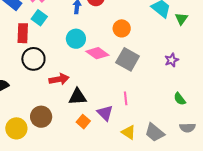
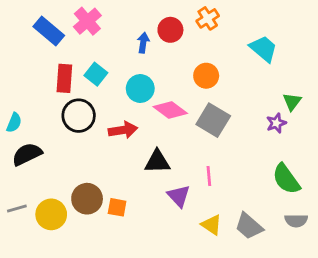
cyan square: (39, 18) -> (96, 74), moved
green triangle: (181, 19) -> (292, 102), moved
red arrow: (59, 79) -> (123, 130), moved
black triangle: (78, 97) -> (157, 162), moved
green semicircle: (180, 99) -> (286, 179), size x1.6
orange square: (83, 122) -> (117, 207), moved, turned -32

